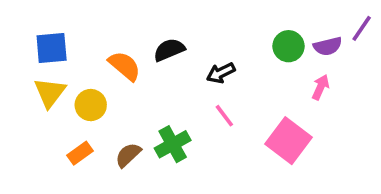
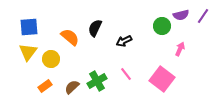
purple semicircle: (328, 46) -> (181, 15), moved
black semicircle: (169, 50) -> (95, 28), turned -42
pink line: (224, 116) -> (126, 74), moved

